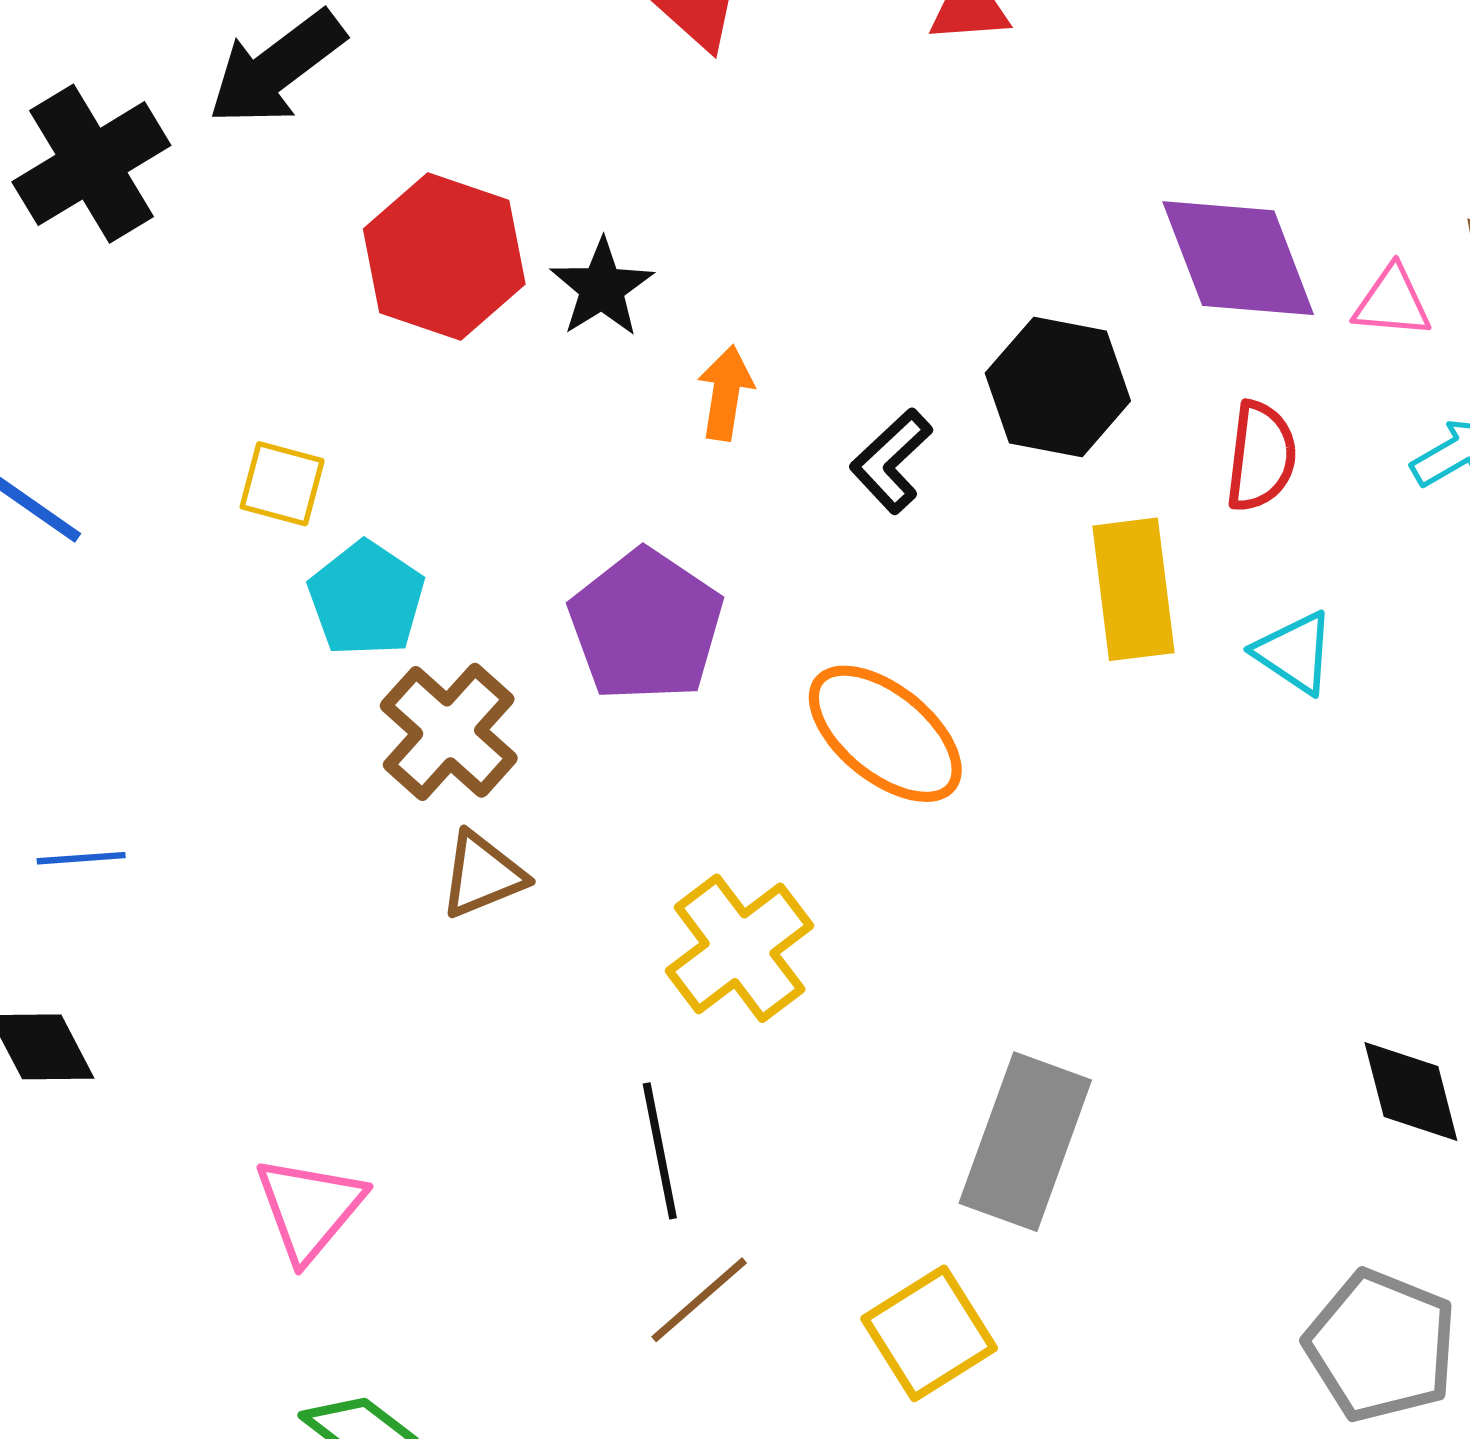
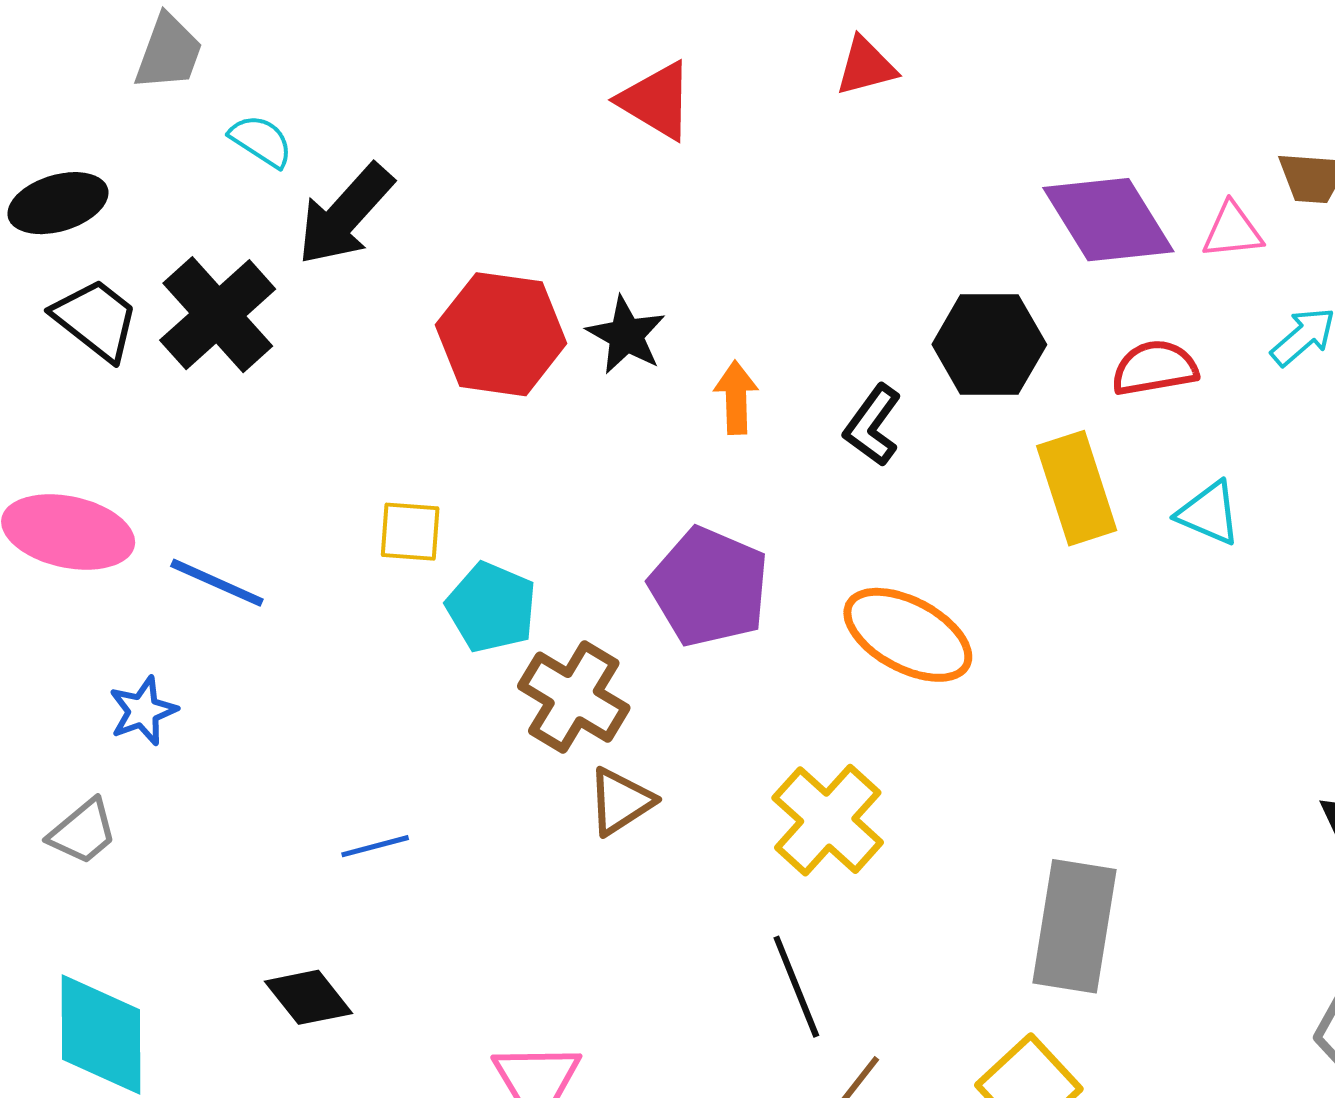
red semicircle: (1261, 456) -> (1155, 368), turned -96
blue line: (81, 858) -> (375, 846), moved

